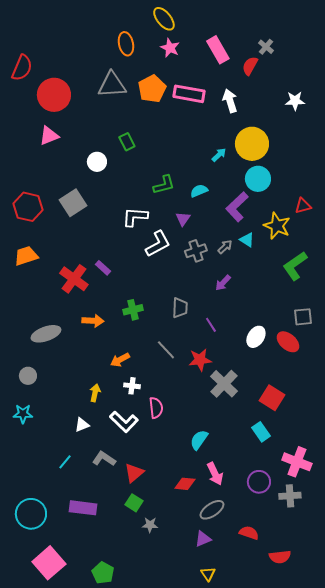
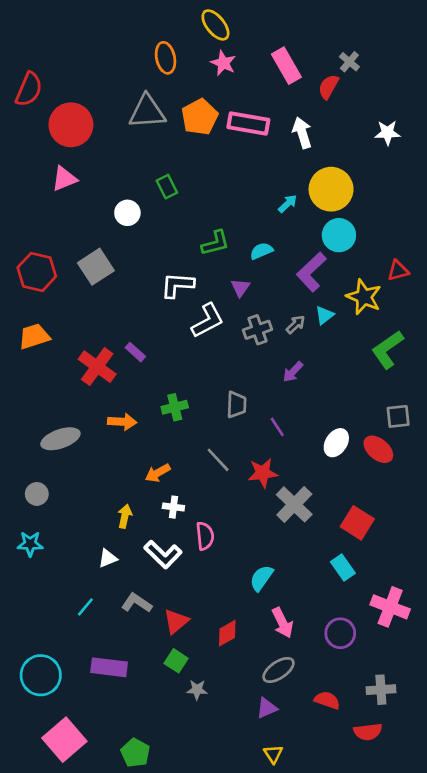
cyan triangle: (247, 240) -> (324, 315), turned 49
red diamond: (185, 484) -> (227, 633), moved, turned -35
gray cross: (290, 496) -> (381, 690), moved

